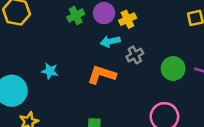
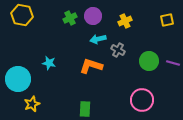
yellow cross: (127, 19) -> (125, 21), moved
gray cross: (135, 55) -> (118, 50), turned -32

